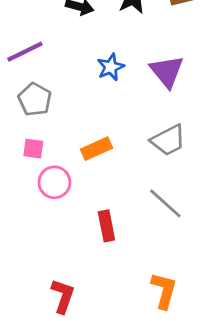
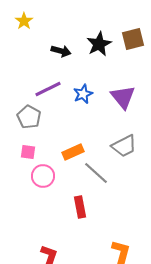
purple line: (25, 52) -> (48, 89), moved
gray line: (165, 203) -> (96, 173), moved

